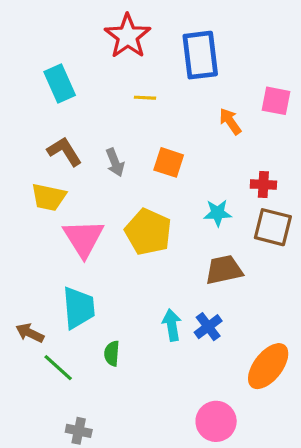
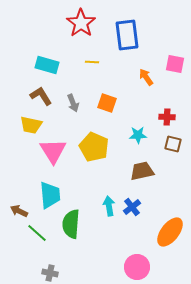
cyan rectangle: (60, 83) -> (47, 65), moved, turned -50
brown square: (273, 227) -> (173, 144), size x0.7
green semicircle: (112, 353) -> (71, 224), size x1.8

